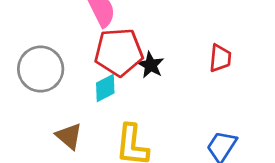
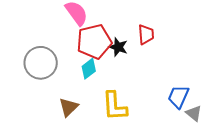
red trapezoid: (220, 58) -> (146, 34), moved
brown triangle: (69, 136) -> (69, 107), turned 45

